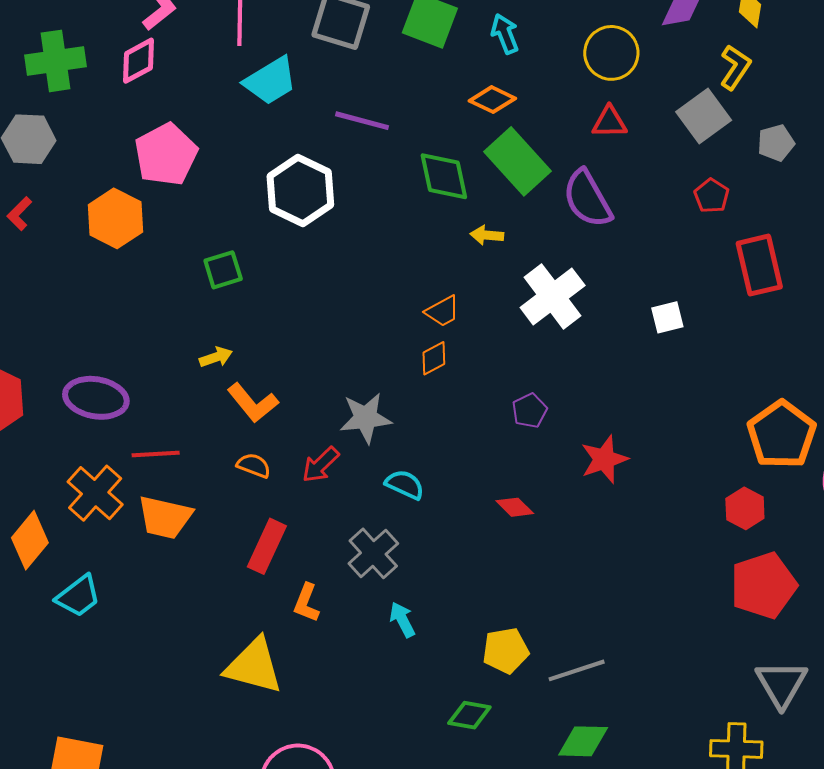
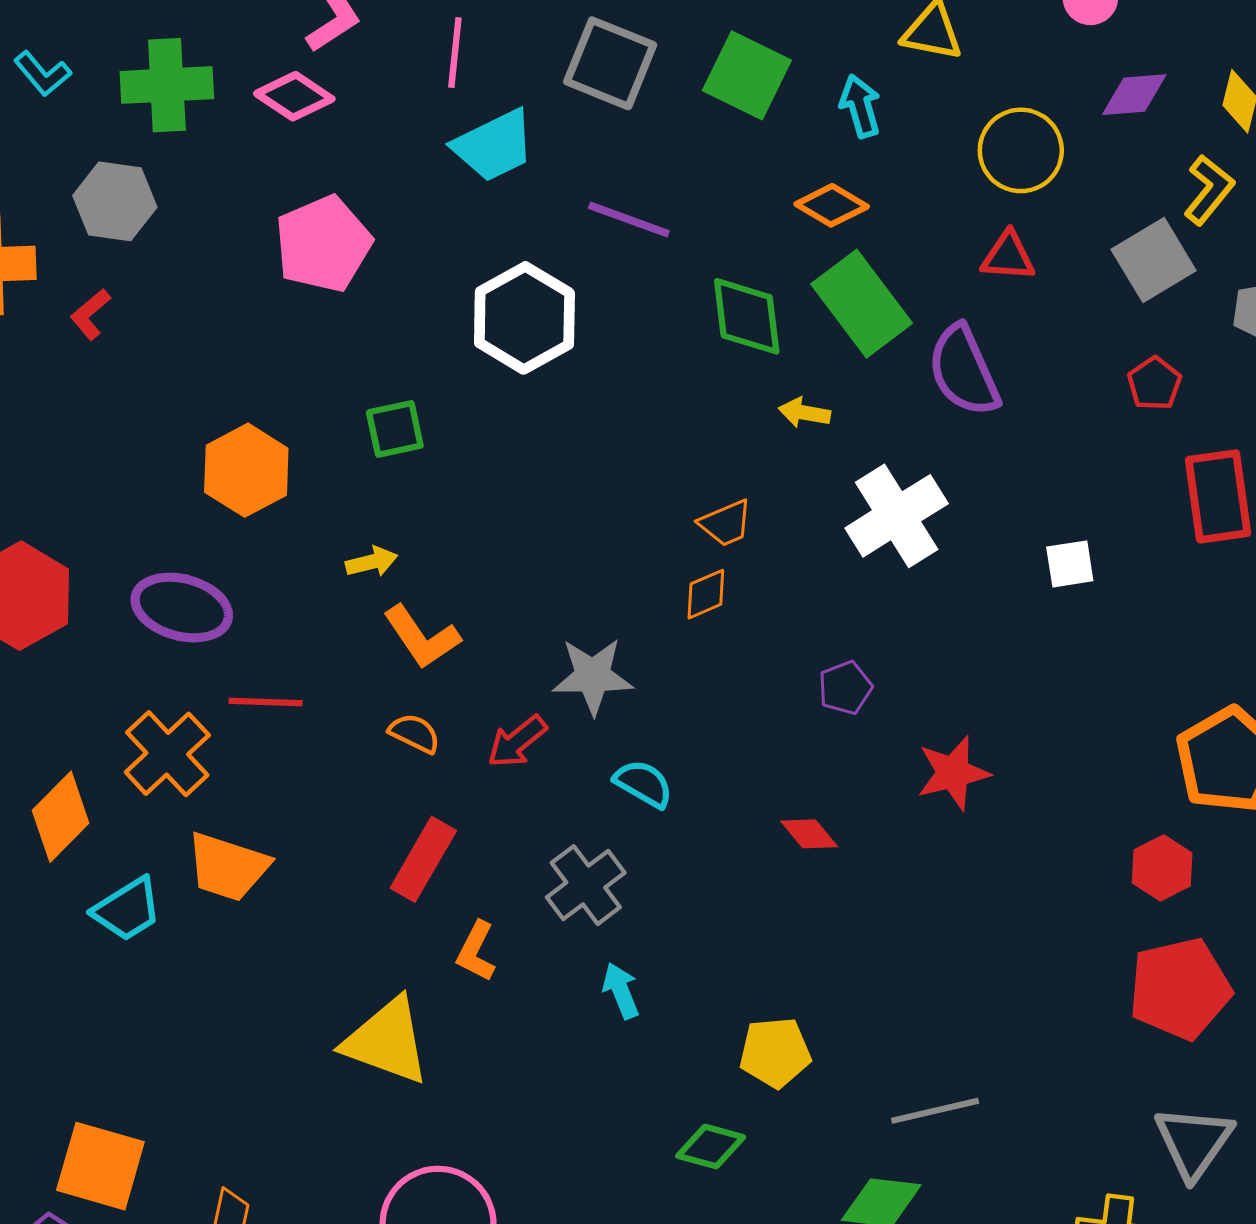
pink diamond: (139, 61) -> (294, 96), turned 57
orange hexagon: (115, 218) -> (246, 470), moved
orange trapezoid: (165, 517) -> (228, 867), moved
gray line: (577, 670) -> (935, 1111), moved

